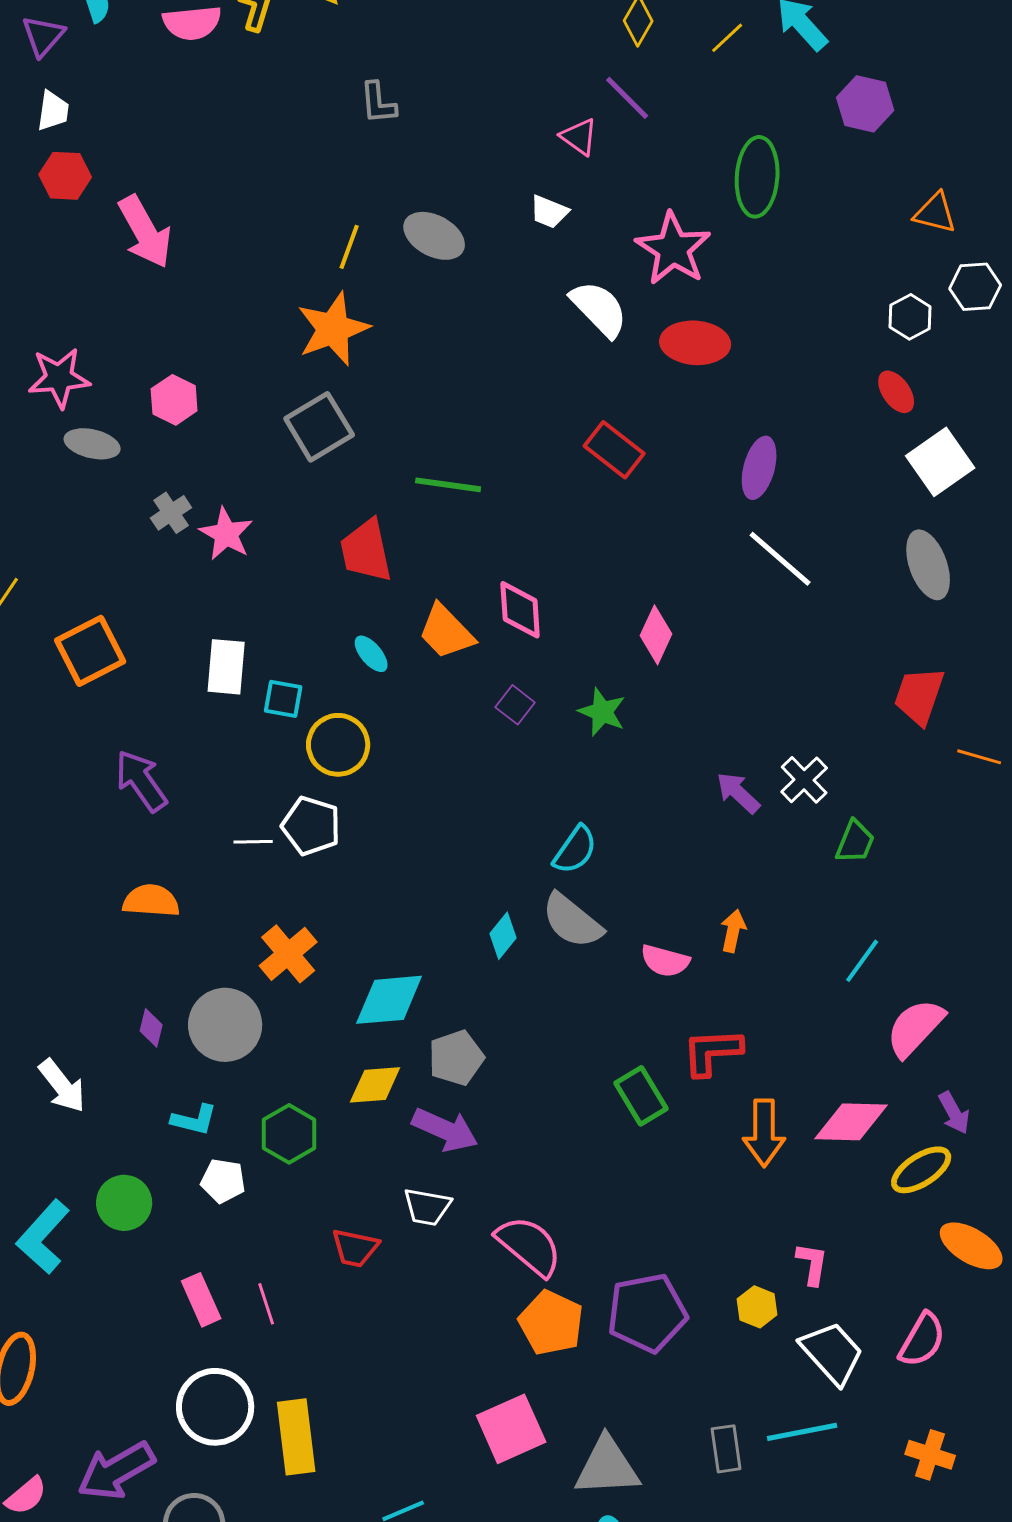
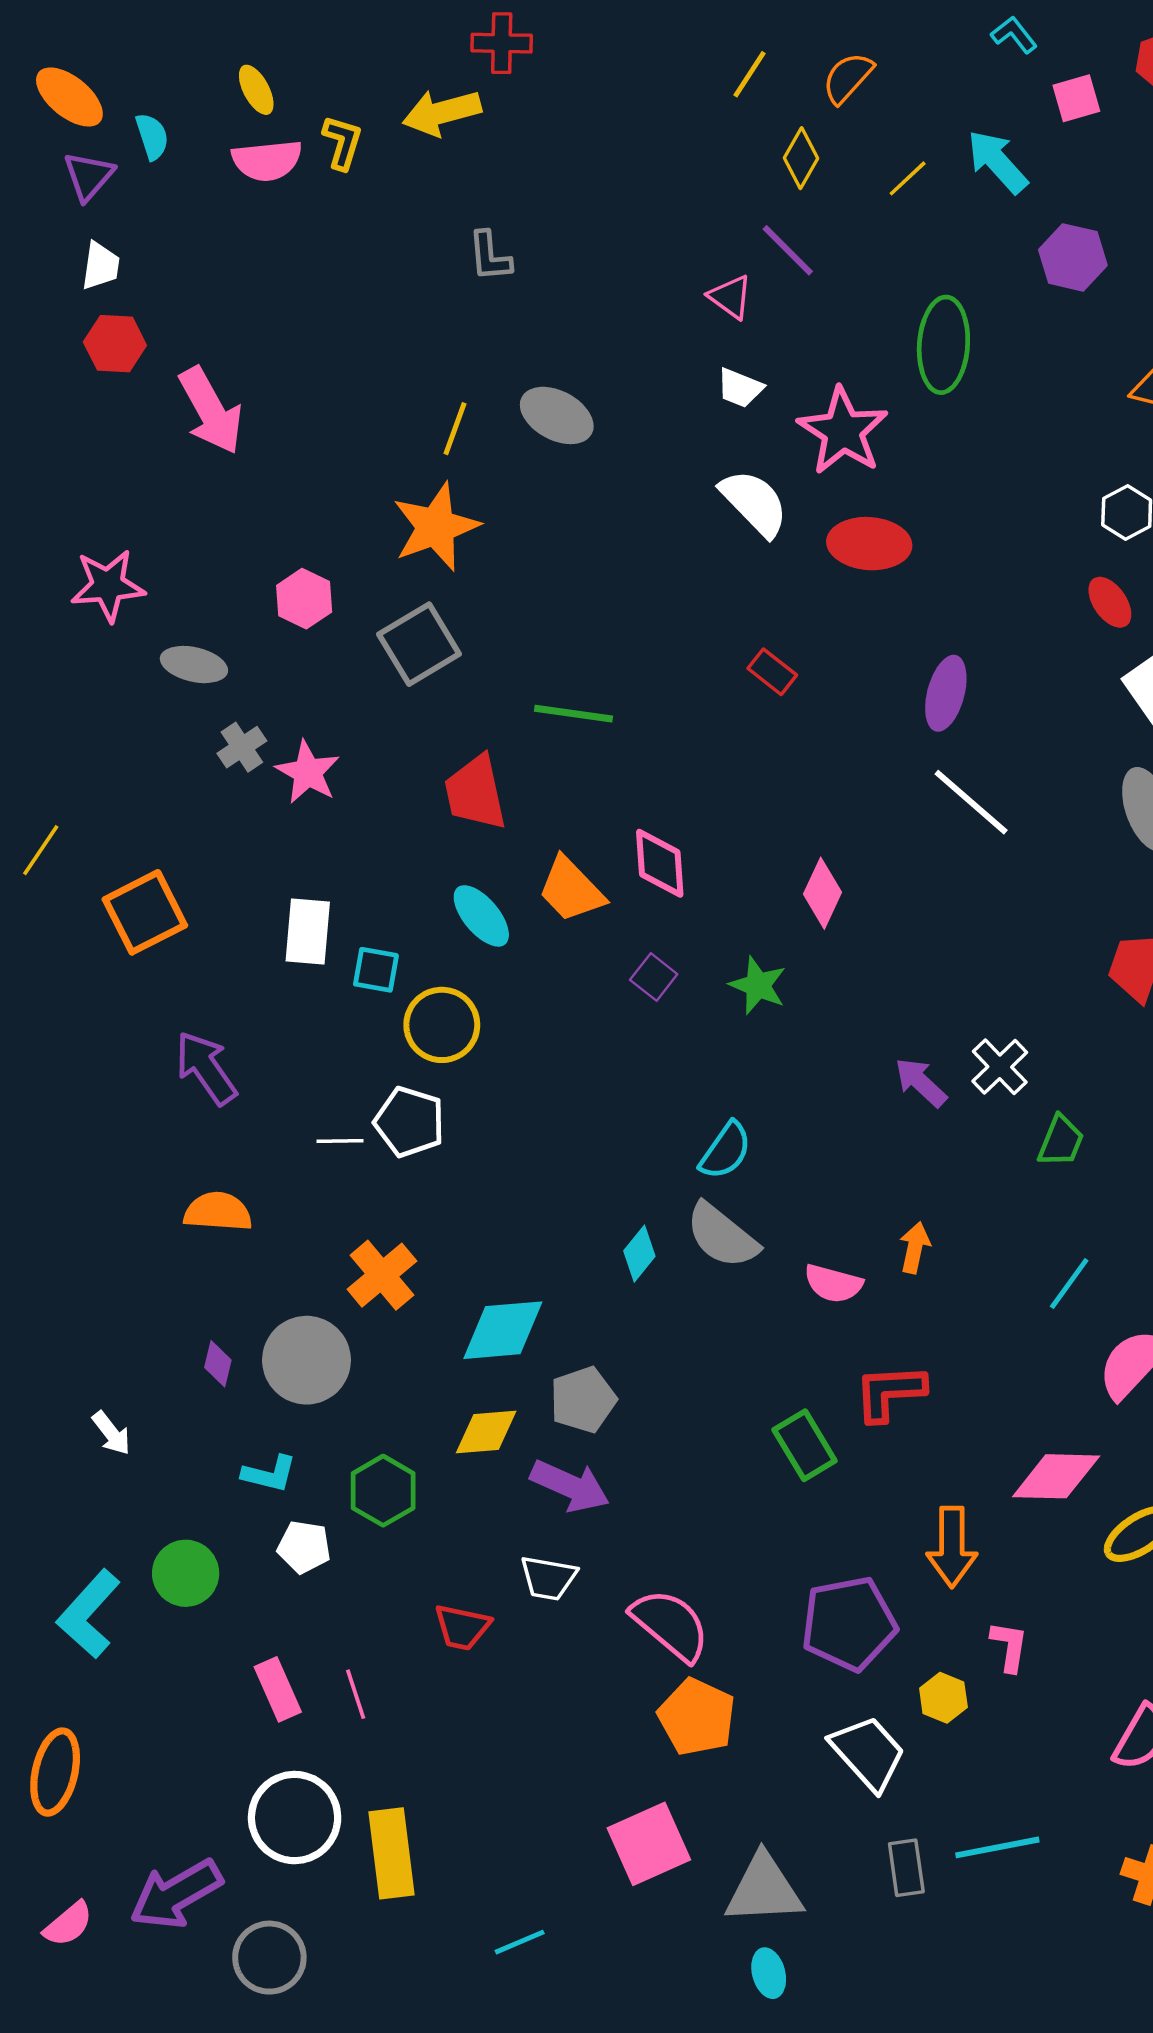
white trapezoid: (549, 212) -> (740, 388), moved
pink hexagon: (174, 400) -> (304, 599), moved
gray ellipse: (92, 444) -> (194, 665), moved
red rectangle: (614, 450) -> (772, 672), size x0.7
cyan ellipse: (371, 654) -> (481, 916), size x1.4
white arrow: (62, 1086) -> (111, 1433), size x0.7
orange arrow: (764, 1133) -> (952, 1547), moved
purple pentagon: (647, 1313) -> (849, 1624), moved
white trapezoid: (832, 1353) -> (868, 1753), moved

